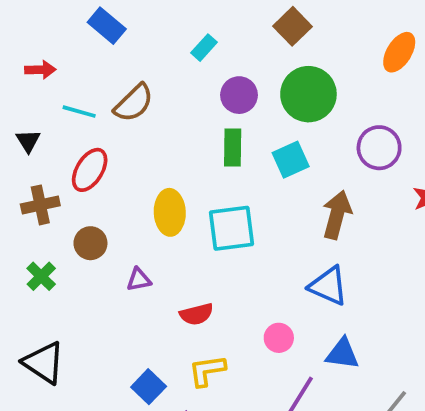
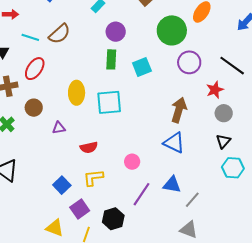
green circle: (308, 94) -> (172, 30), moved
brown arrow: (337, 215) -> (179, 110), moved
blue triangle: (328, 286) -> (174, 143), moved
blue triangle: (342, 354) -> (172, 185), moved

